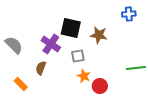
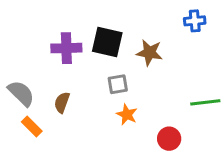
purple cross: (51, 44) -> (66, 48), moved, turned -36
gray semicircle: (14, 45) -> (21, 93), moved
red circle: (100, 86) -> (169, 139), moved

